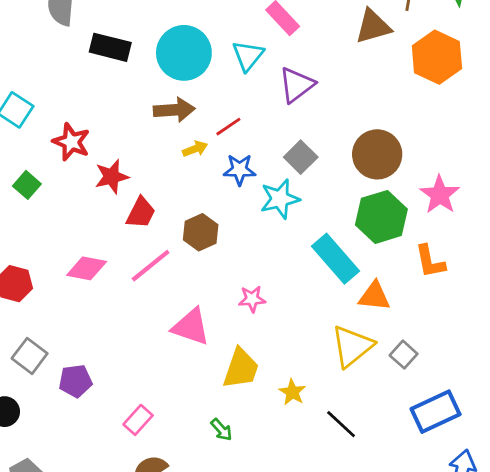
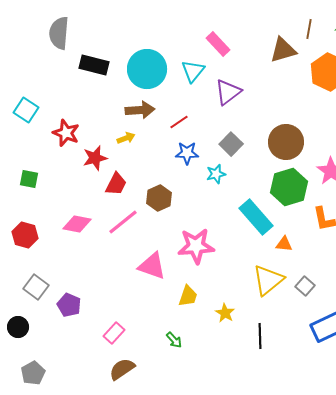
yellow arrow: (195, 149) -> (126, 138), moved
green square: (27, 185) -> (29, 179), moved, turned -30
cyan star: (280, 199) -> (216, 174), size x0.7
orange triangle: (374, 296) -> (284, 244), size x0.7
pink star: (252, 299) -> (196, 246), size x1.8
yellow trapezoid: (241, 368) -> (188, 296), size x0.7
purple pentagon: (75, 381) -> (69, 305), turned 30
black line: (341, 424) -> (260, 336), turned 45

